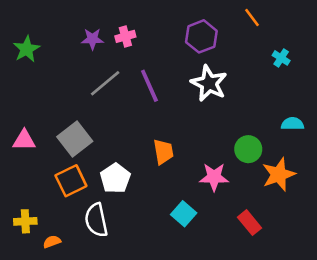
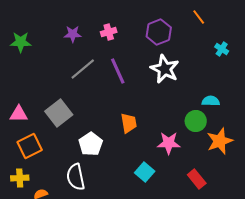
pink cross: (125, 36) -> (109, 32), moved
green star: (27, 49) -> (21, 42), turned 30
cyan semicircle: (293, 124) -> (211, 101), moved
orange square: (71, 181) -> (30, 146), moved

